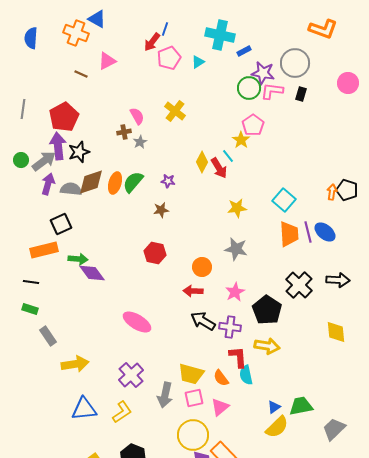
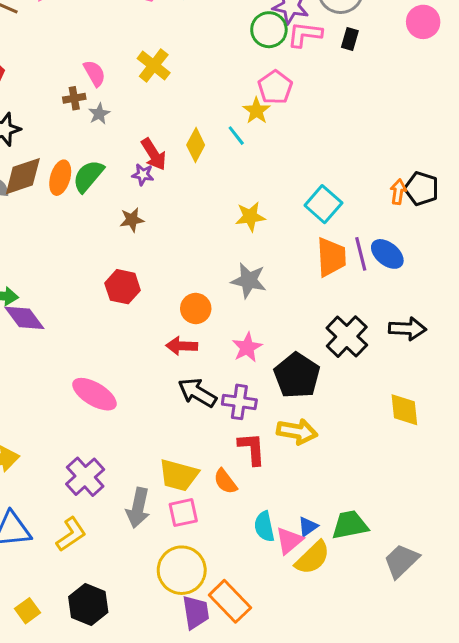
red arrow: (219, 168) -> (154, 154), moved
cyan semicircle: (246, 375) -> (264, 527), moved
pink triangle: (220, 407) -> (289, 541), moved

